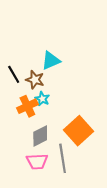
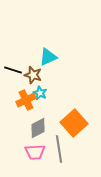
black line: (14, 74) -> (13, 70), turned -42

